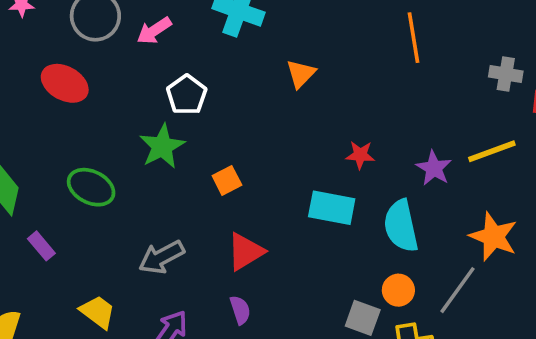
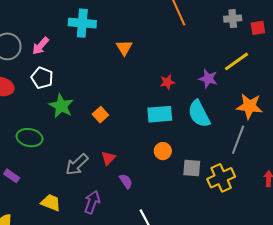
white pentagon: (187, 95) -> (42, 78), moved
red triangle: (245, 252) -> (108, 158), moved, size x0.7
orange circle: (398, 290) -> (163, 151), moved

